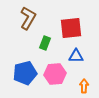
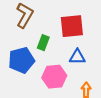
blue pentagon: (25, 73) -> (21, 60), moved

